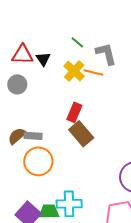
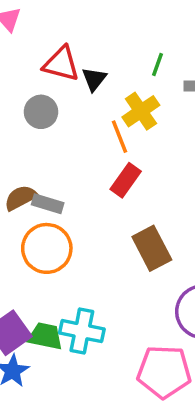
green line: (77, 42) -> (157, 65), turned 56
orange line: (93, 73) -> (120, 137), moved, turned 42
brown rectangle: (81, 134) -> (152, 248), moved

